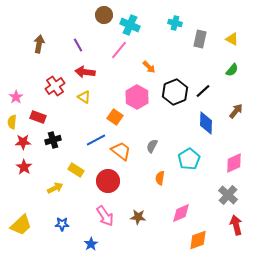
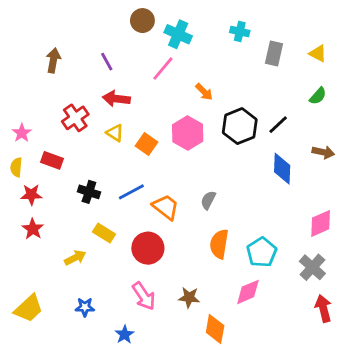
brown arrow: (236, 111) -> (323, 152), turned 63
orange square: (115, 117) -> (147, 144), moved
black cross: (53, 140) -> (89, 192), moved, turned 35
cyan pentagon: (189, 159) -> (262, 252), moved
orange semicircle: (160, 178) -> (219, 244), size x1.5
orange diamond: (198, 240) -> (215, 329), moved, turned -60

